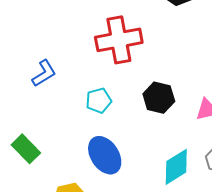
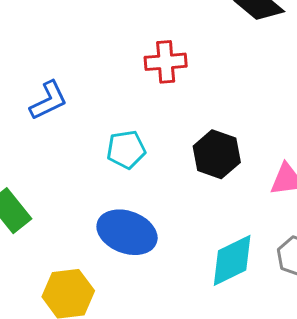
red cross: (119, 40) -> (166, 62), size x0.6
blue ellipse: (105, 155) -> (127, 232), turned -42

